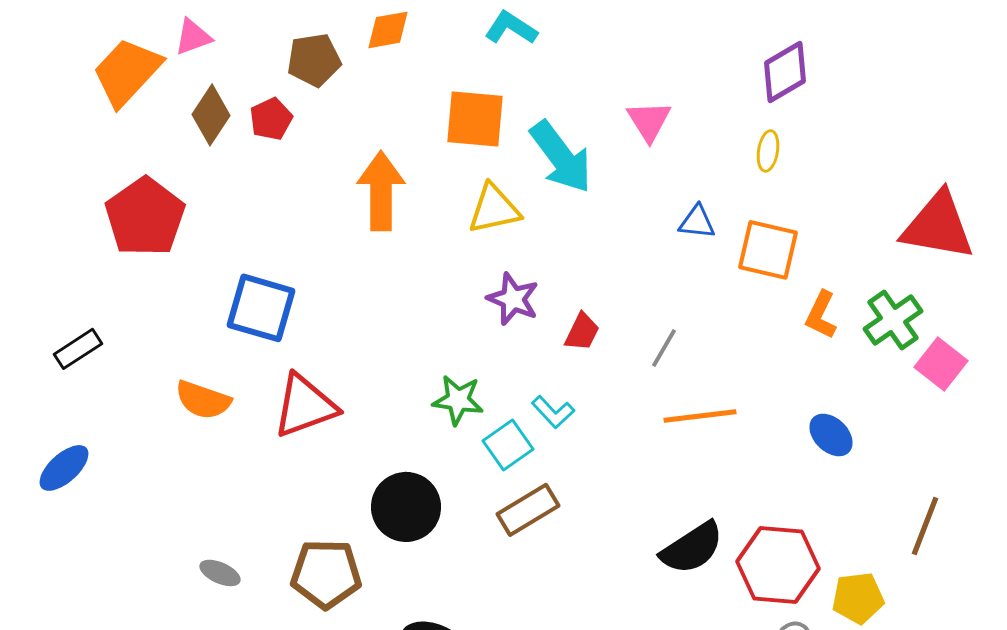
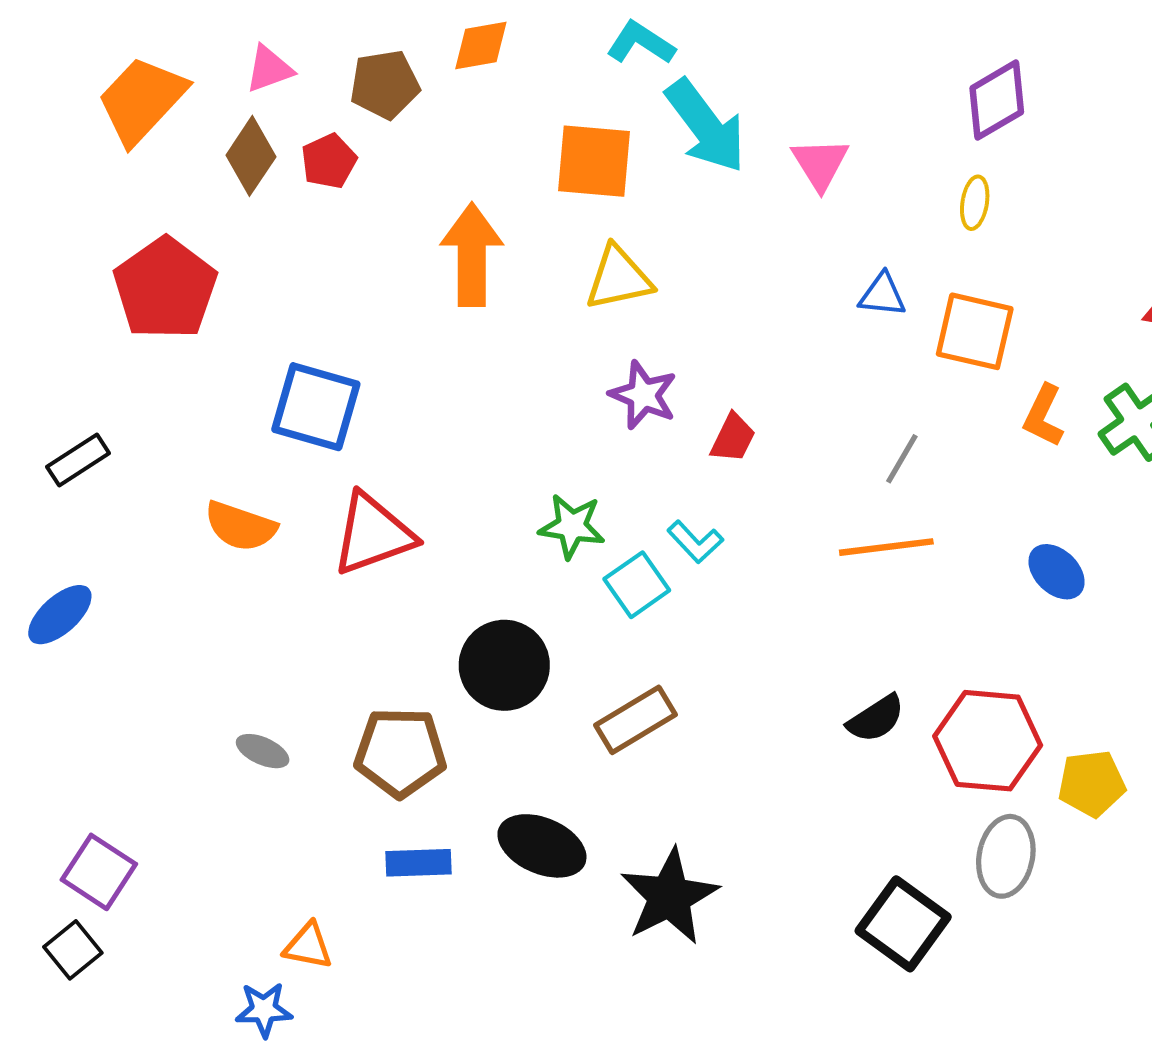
pink triangle: (193, 37) -> (269, 69), moved
cyan arrow: (561, 157) -> (706, 126), moved
gray line: (664, 348) -> (902, 459), moved
brown rectangle: (528, 510) -> (636, 720), moved
black semicircle: (692, 548) -> (876, 719), size x0.7

